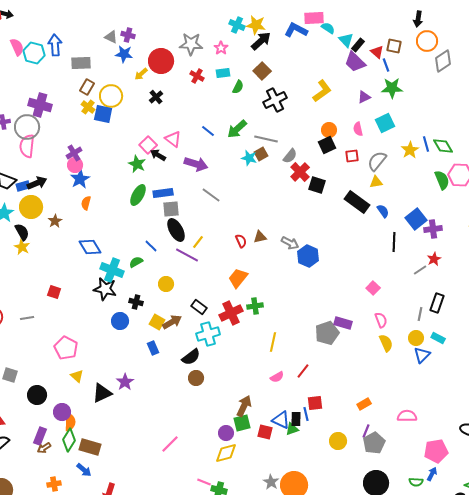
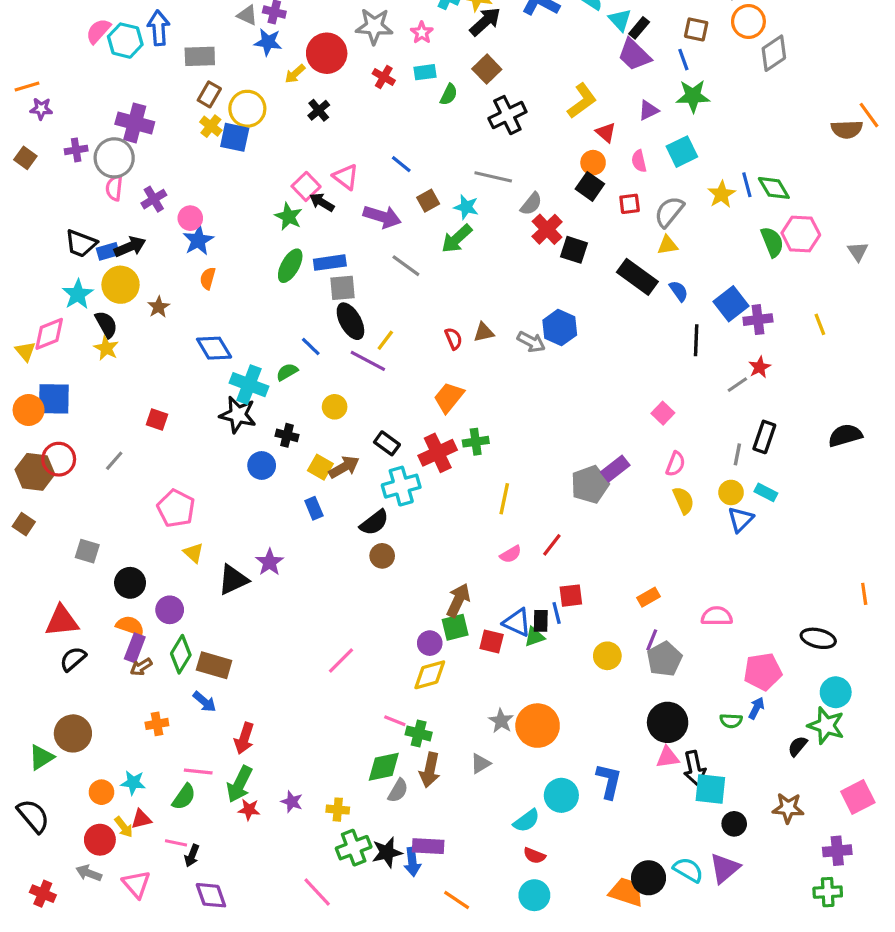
pink semicircle: (17, 47) -> (98, 31), turned -114
red triangle: (377, 52) -> (606, 132), moved
green arrow: (237, 129) -> (457, 239), moved
black square: (327, 145) -> (590, 186), turned -30
pink semicircle: (27, 146) -> (114, 188), size x0.7
purple cross: (74, 153) -> (154, 199), moved
brown square: (261, 154) -> (428, 201), moved
blue hexagon: (308, 256) -> (560, 328), moved
gray line: (27, 318) -> (114, 461), turned -40
pink semicircle: (381, 320) -> (676, 464), turned 42
purple rectangle: (343, 323) -> (615, 469), turned -54
orange semicircle: (70, 422) -> (130, 626), moved, turned -72

